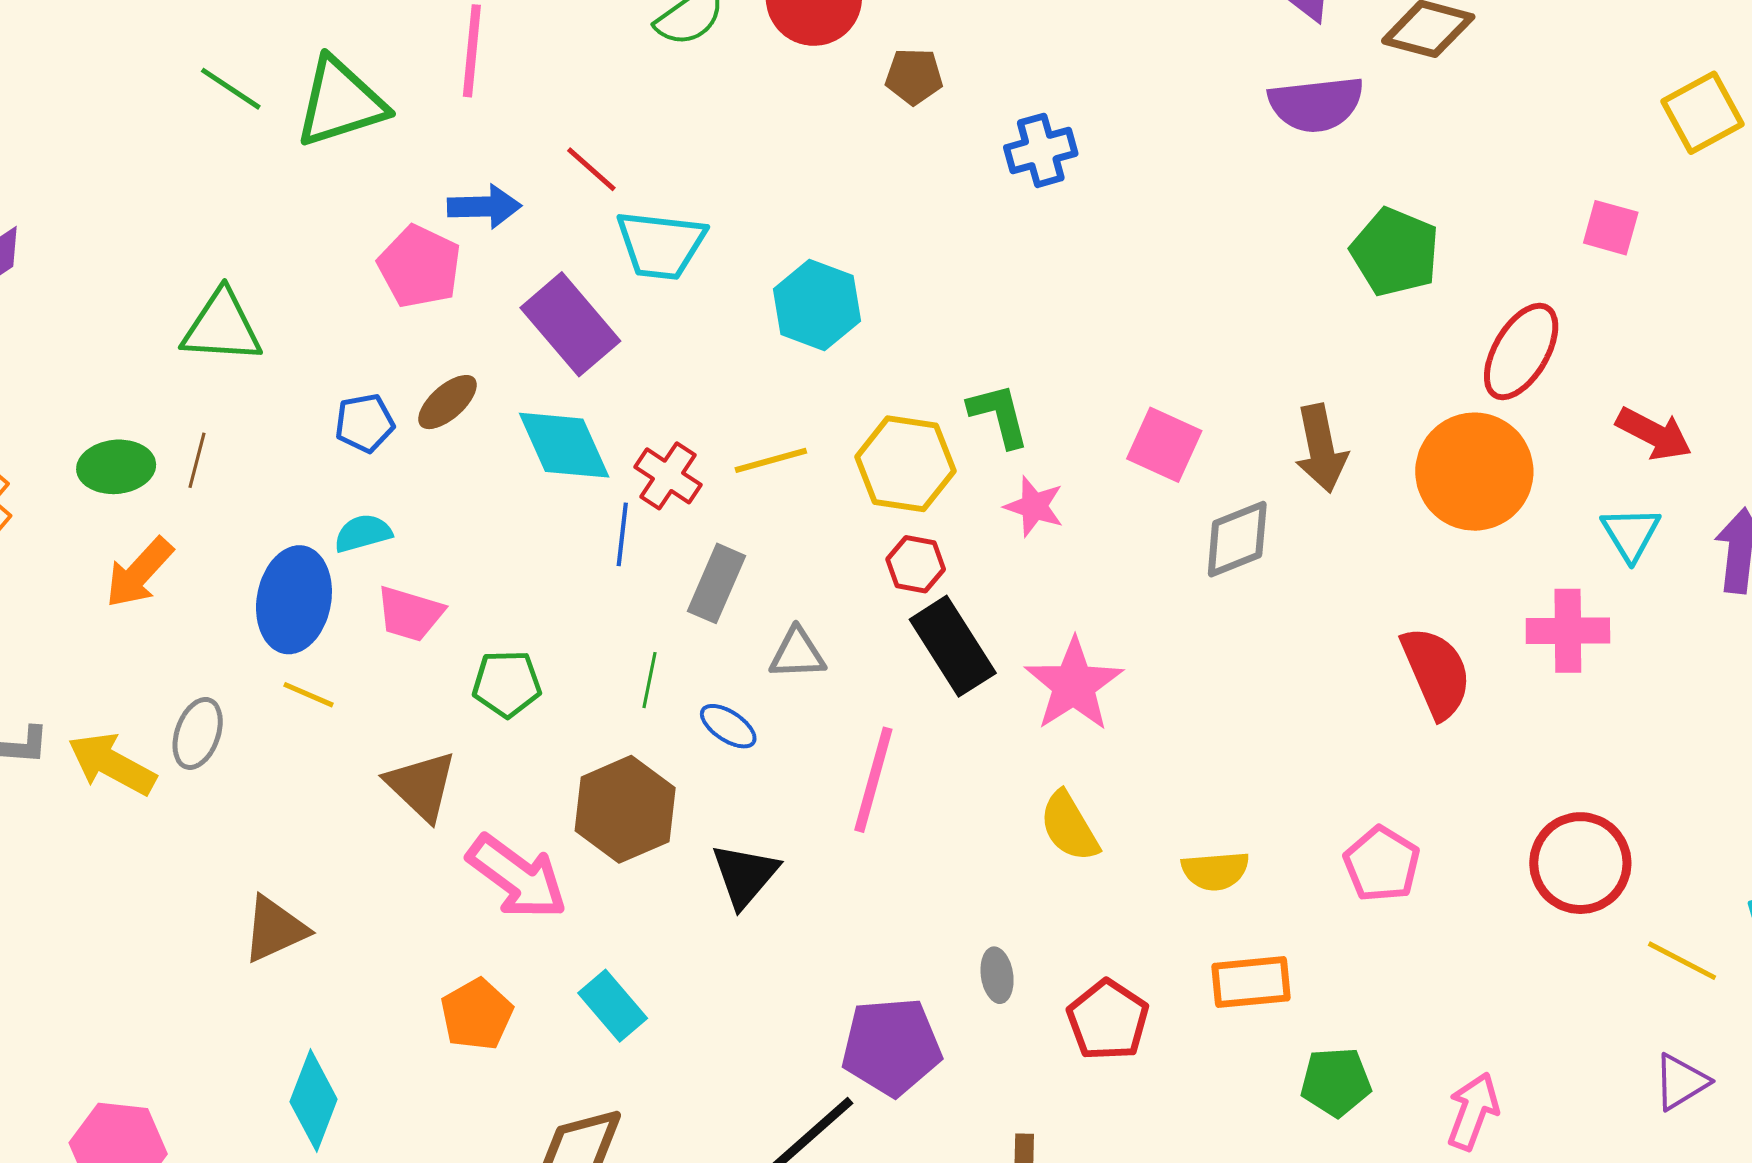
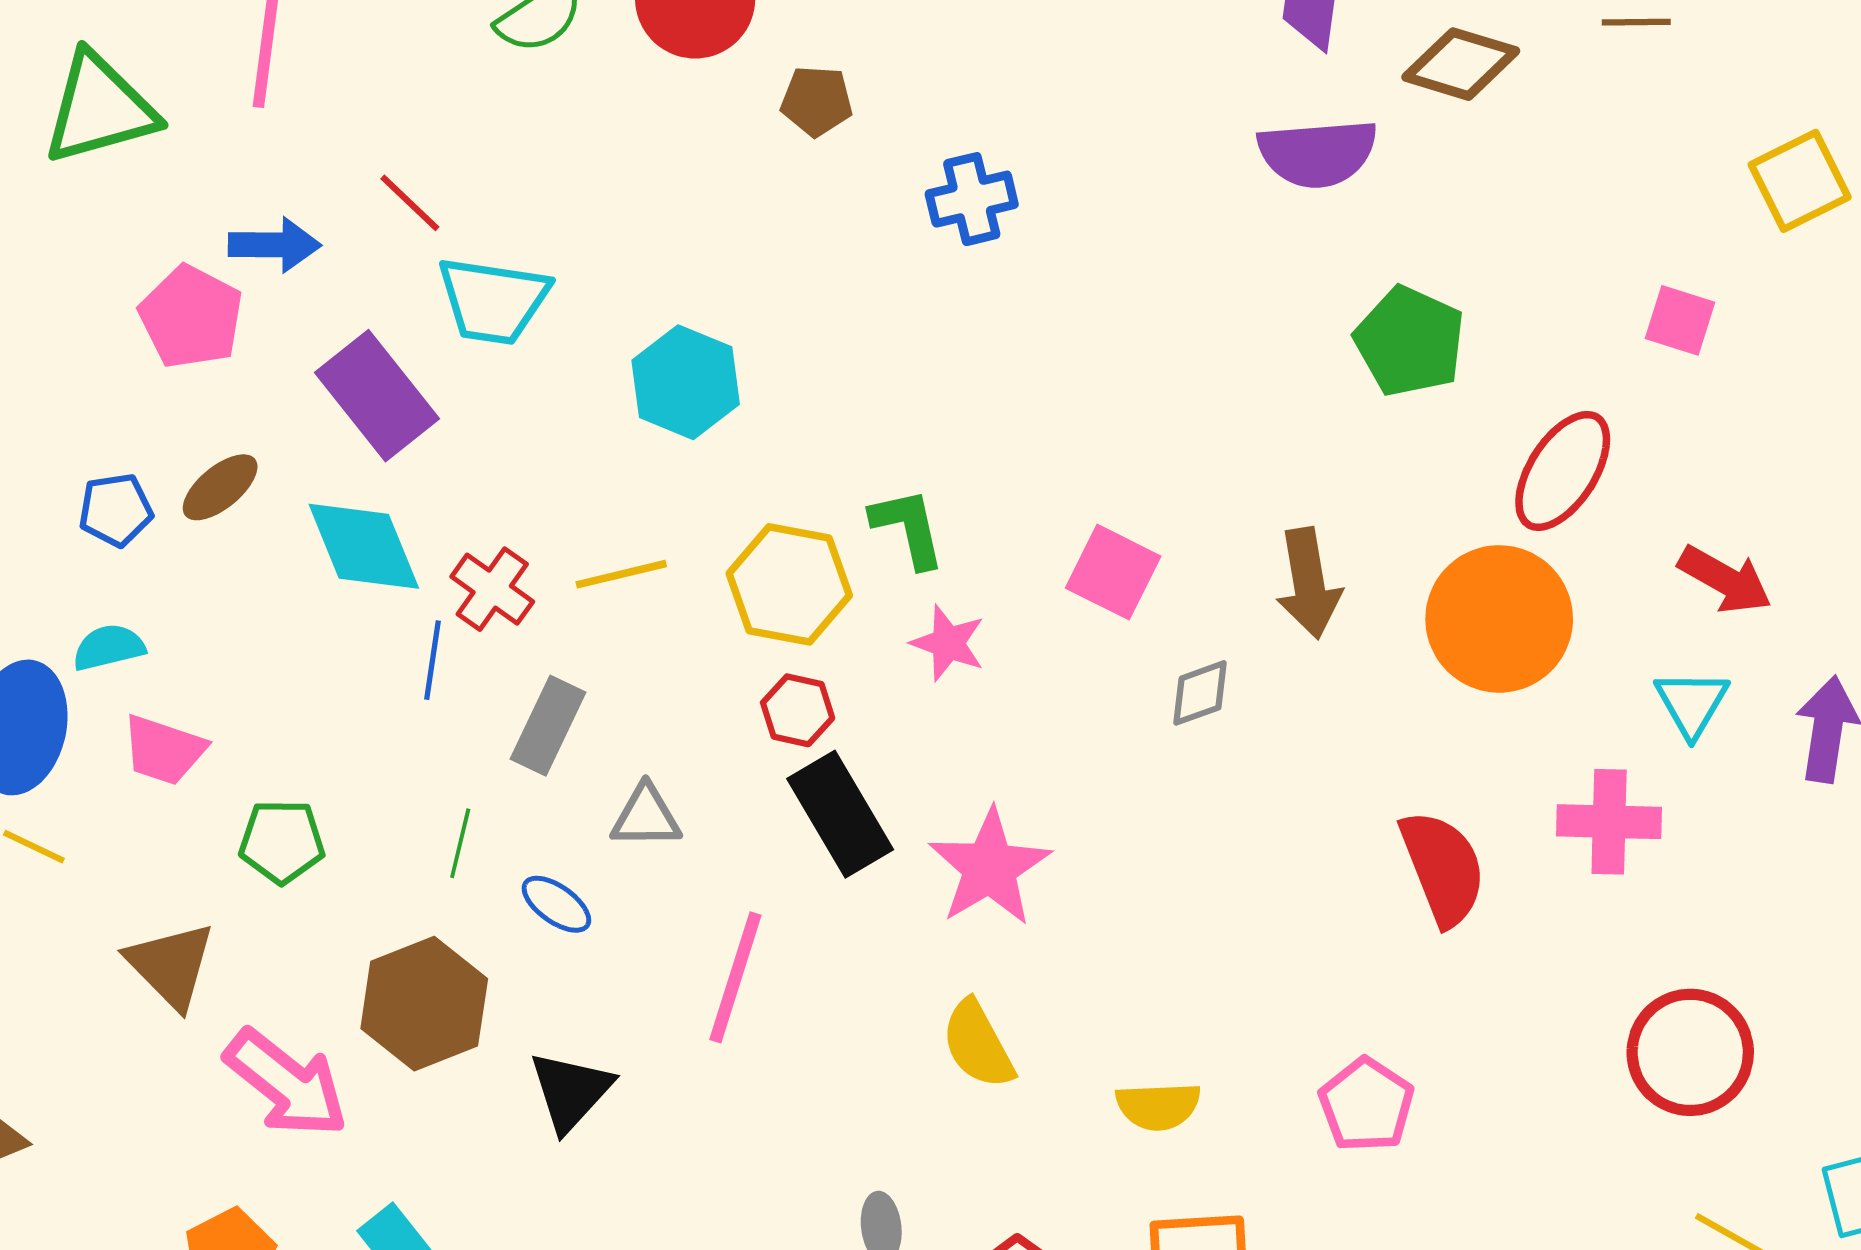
gray diamond: (1237, 539) -> (1200, 693), size x0.7
red circle: (1580, 863) -> (1690, 1052), moved

